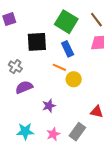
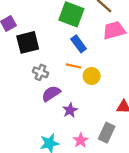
black square: (37, 42) -> (28, 42), moved
gray cross: (15, 67) -> (40, 72), moved
purple semicircle: (24, 87) -> (51, 94), moved

